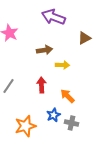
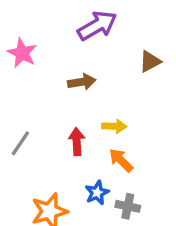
purple arrow: (53, 17) -> (97, 26), turned 130
yellow arrow: (62, 65) -> (114, 126), moved

